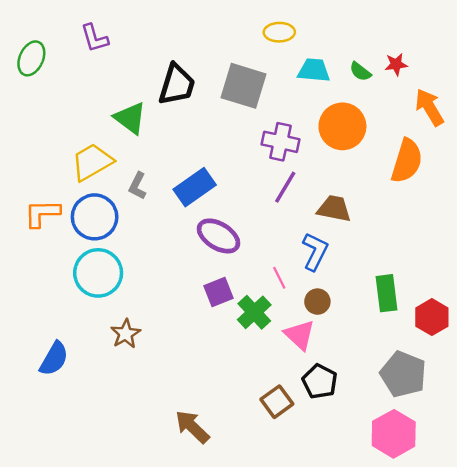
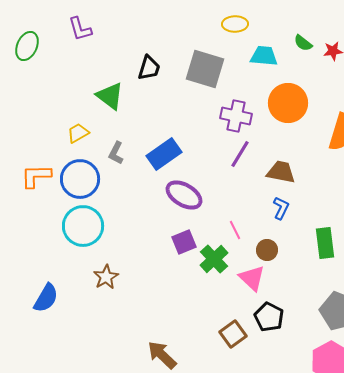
green semicircle: (360, 72) -> (303, 43), moved
black trapezoid: (177, 85) -> (149, 68), size x0.7
yellow trapezoid: (92, 162) -> (78, 133), size x0.6
blue L-shape: (315, 251) -> (281, 208), moved, size x0.7

